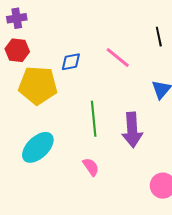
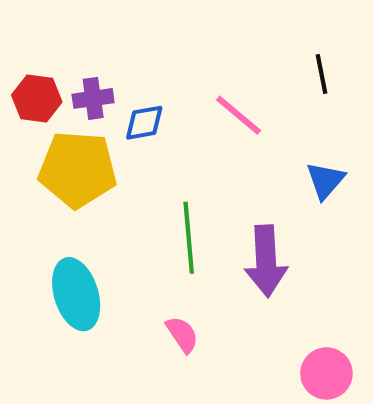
purple cross: (17, 18) -> (93, 98), moved
cyan ellipse: (38, 147) -> (76, 294), turned -64

